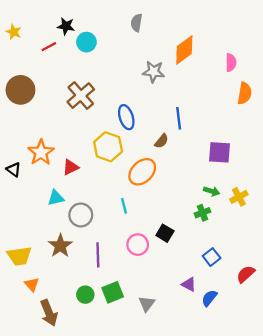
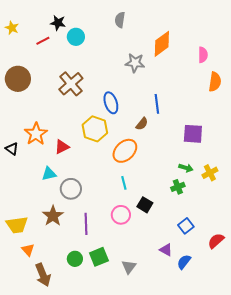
cyan line: (124, 206) -> (124, 183), moved

